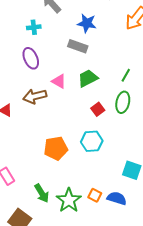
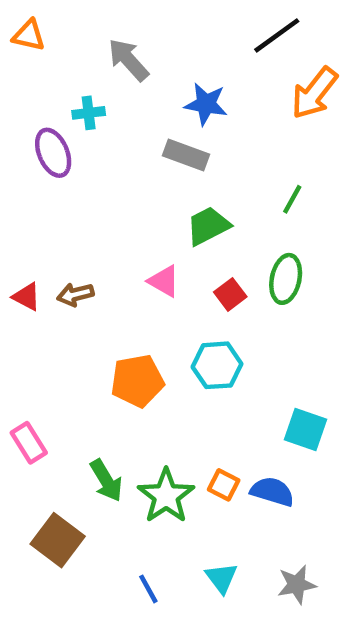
purple ellipse: (31, 58) -> (53, 153), moved
green line: (126, 75) -> (292, 199), moved
pink triangle: (59, 81) -> (164, 281), moved
brown arrow: (35, 96) -> (75, 294), moved, size x0.7

